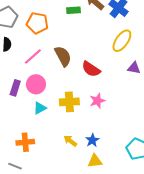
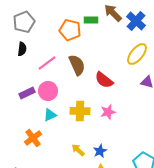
orange pentagon: (37, 23) -> (70, 30), moved
purple rectangle: (15, 88) -> (27, 93), turned 42
orange cross: (25, 142) -> (33, 138), moved, turned -36

